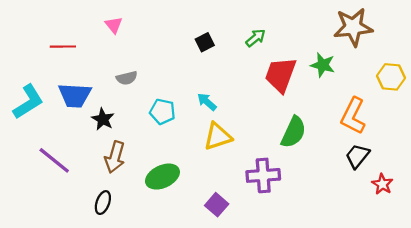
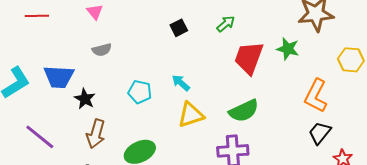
red line: (63, 47) -> (37, 16), moved
gray semicircle: (127, 78) -> (102, 50), moved
green semicircle: (294, 132) -> (244, 111), moved, turned 40

